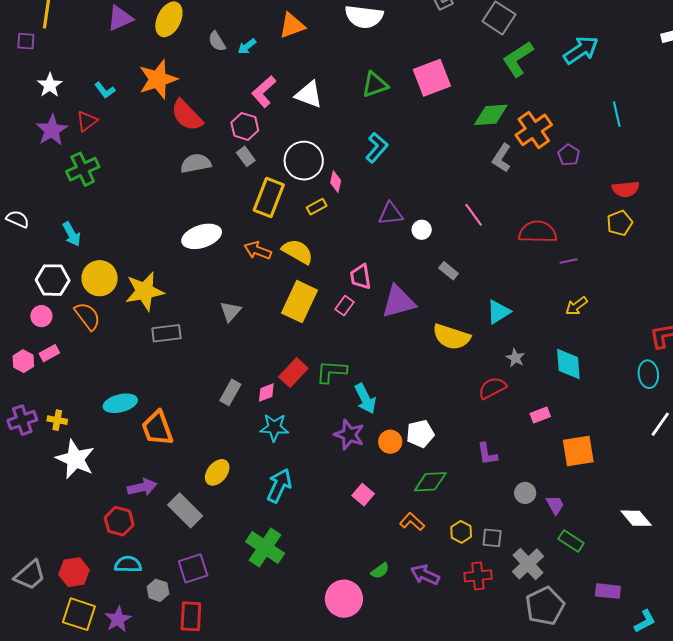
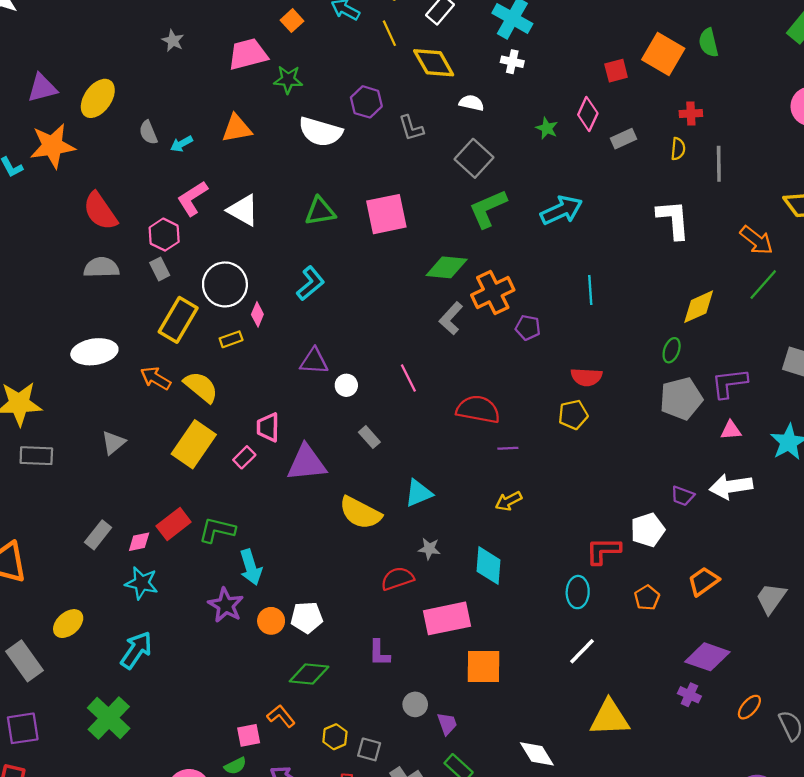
orange star: (158, 79) -> (52, 146), moved
purple pentagon: (569, 155) -> (528, 328), turned -30
gray star: (515, 358) -> (429, 549), turned -30
pink rectangle: (540, 415) -> (447, 618), size x2.0
pink square: (363, 495) -> (249, 735), moved, turned 30

